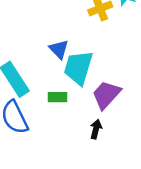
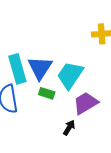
blue triangle: (59, 49) -> (40, 68), moved, size x1.5

